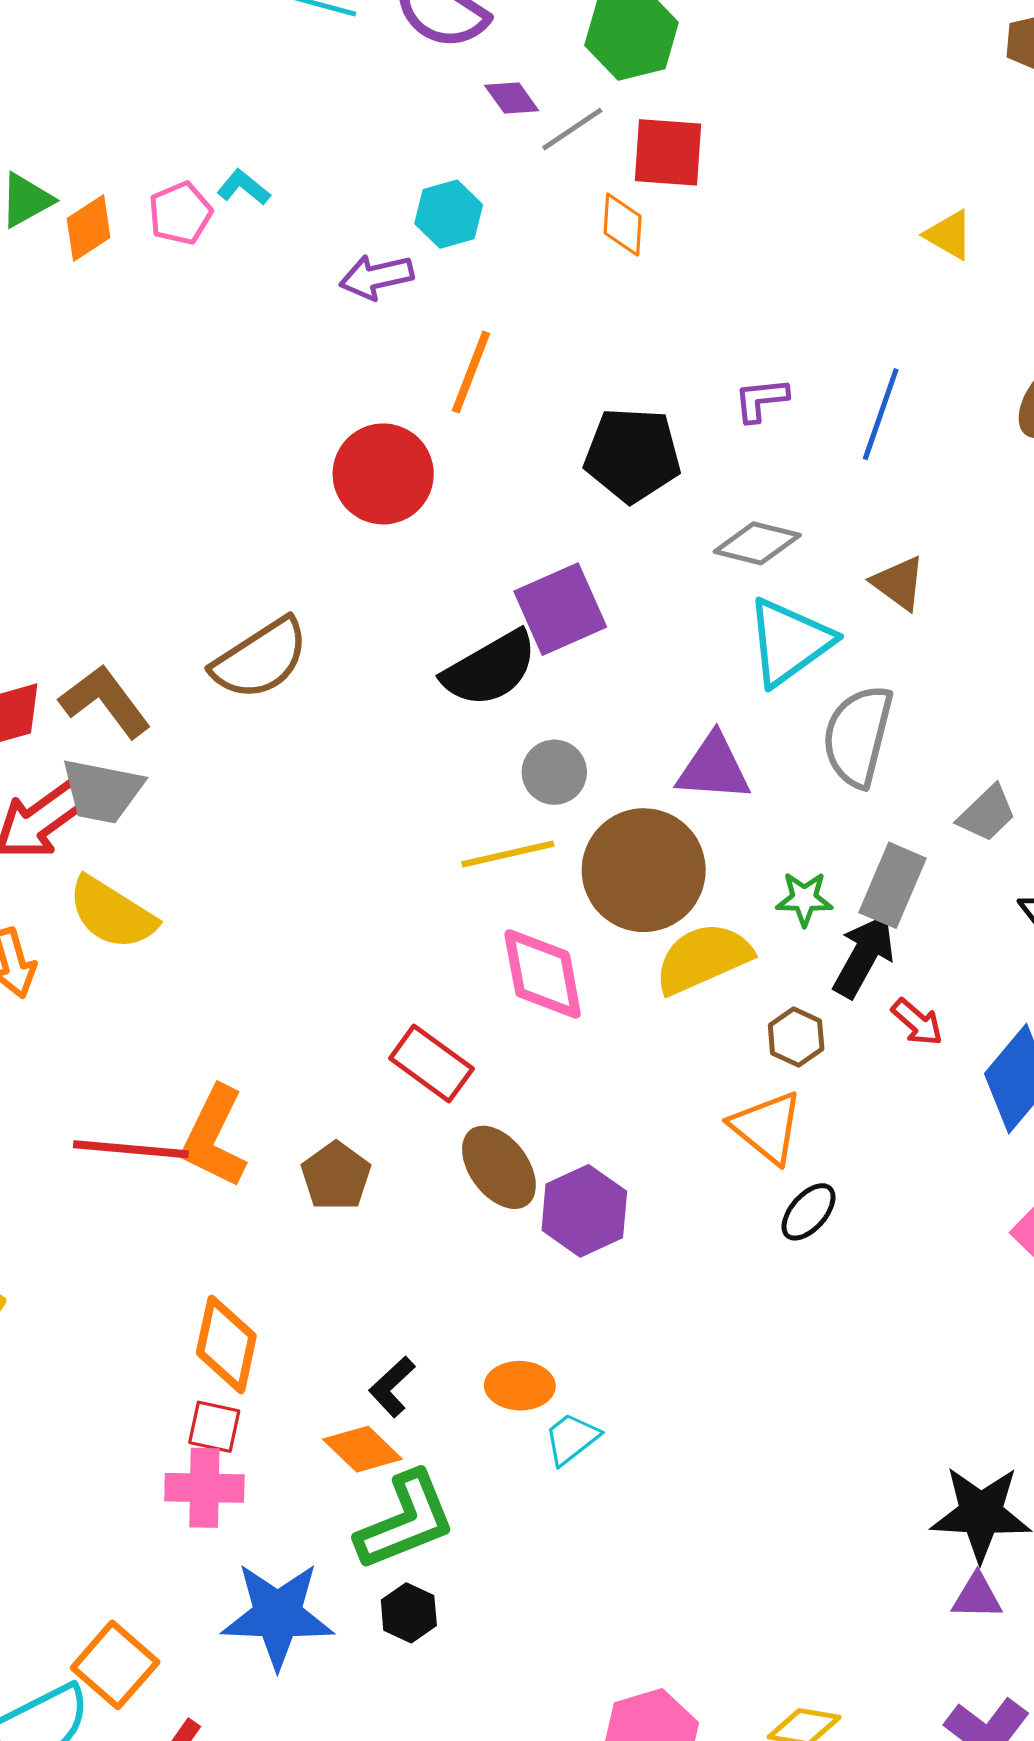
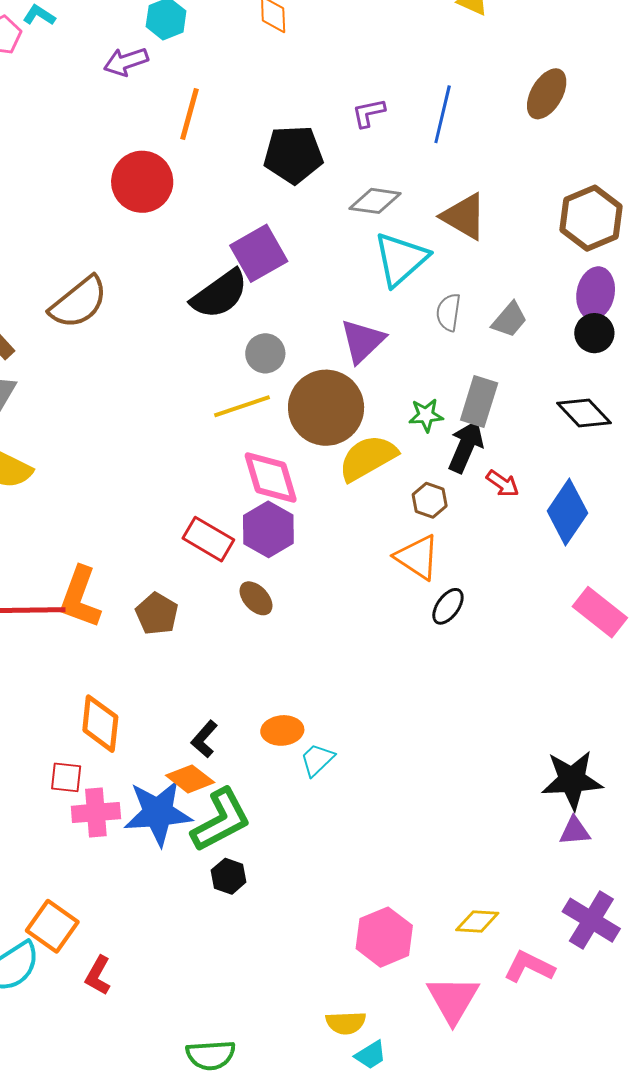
brown triangle: (899, 583) -> (464, 216), size x1.4
gray semicircle: (858, 736) -> (449, 312), size x0.6
purple triangle: (714, 768) -> (362, 341), turned -42
gray trapezoid: (987, 814) -> (509, 320), moved
brown ellipse: (499, 1167) -> (256, 598), size x0.7
purple hexagon: (584, 1211) -> (268, 529), moved
red square: (214, 1427) -> (66, 777), moved
blue star: (278, 1615) -> (158, 813), moved

